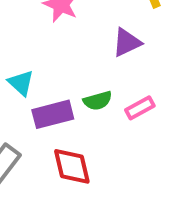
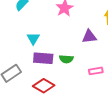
pink rectangle: (140, 108) -> (96, 71), moved
red diamond: (72, 166) -> (44, 86), turned -65

